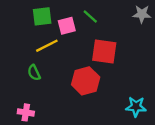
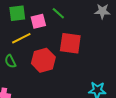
red hexagon: (86, 81) -> (43, 60), moved

